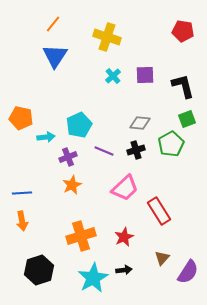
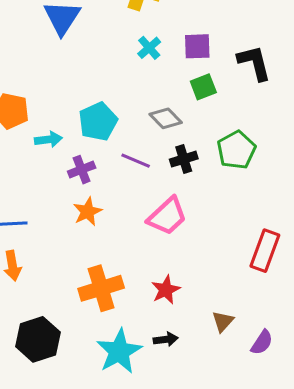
green square: (187, 119) -> (203, 87), moved
gray diamond: (140, 123) -> (166, 118), moved, turned 40
red rectangle: (159, 211) -> (265, 251), moved, turned 52
purple semicircle: (188, 272) -> (262, 342), size x0.7

